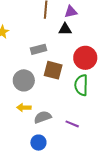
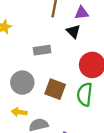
black triangle: (65, 29) -> (73, 31), turned 40
brown square: (53, 70) -> (55, 89), moved

